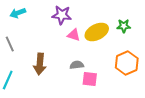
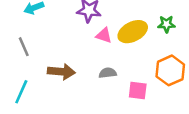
brown arrow: (40, 64) -> (61, 72), turned -90
pink square: (90, 79) -> (138, 90), moved

